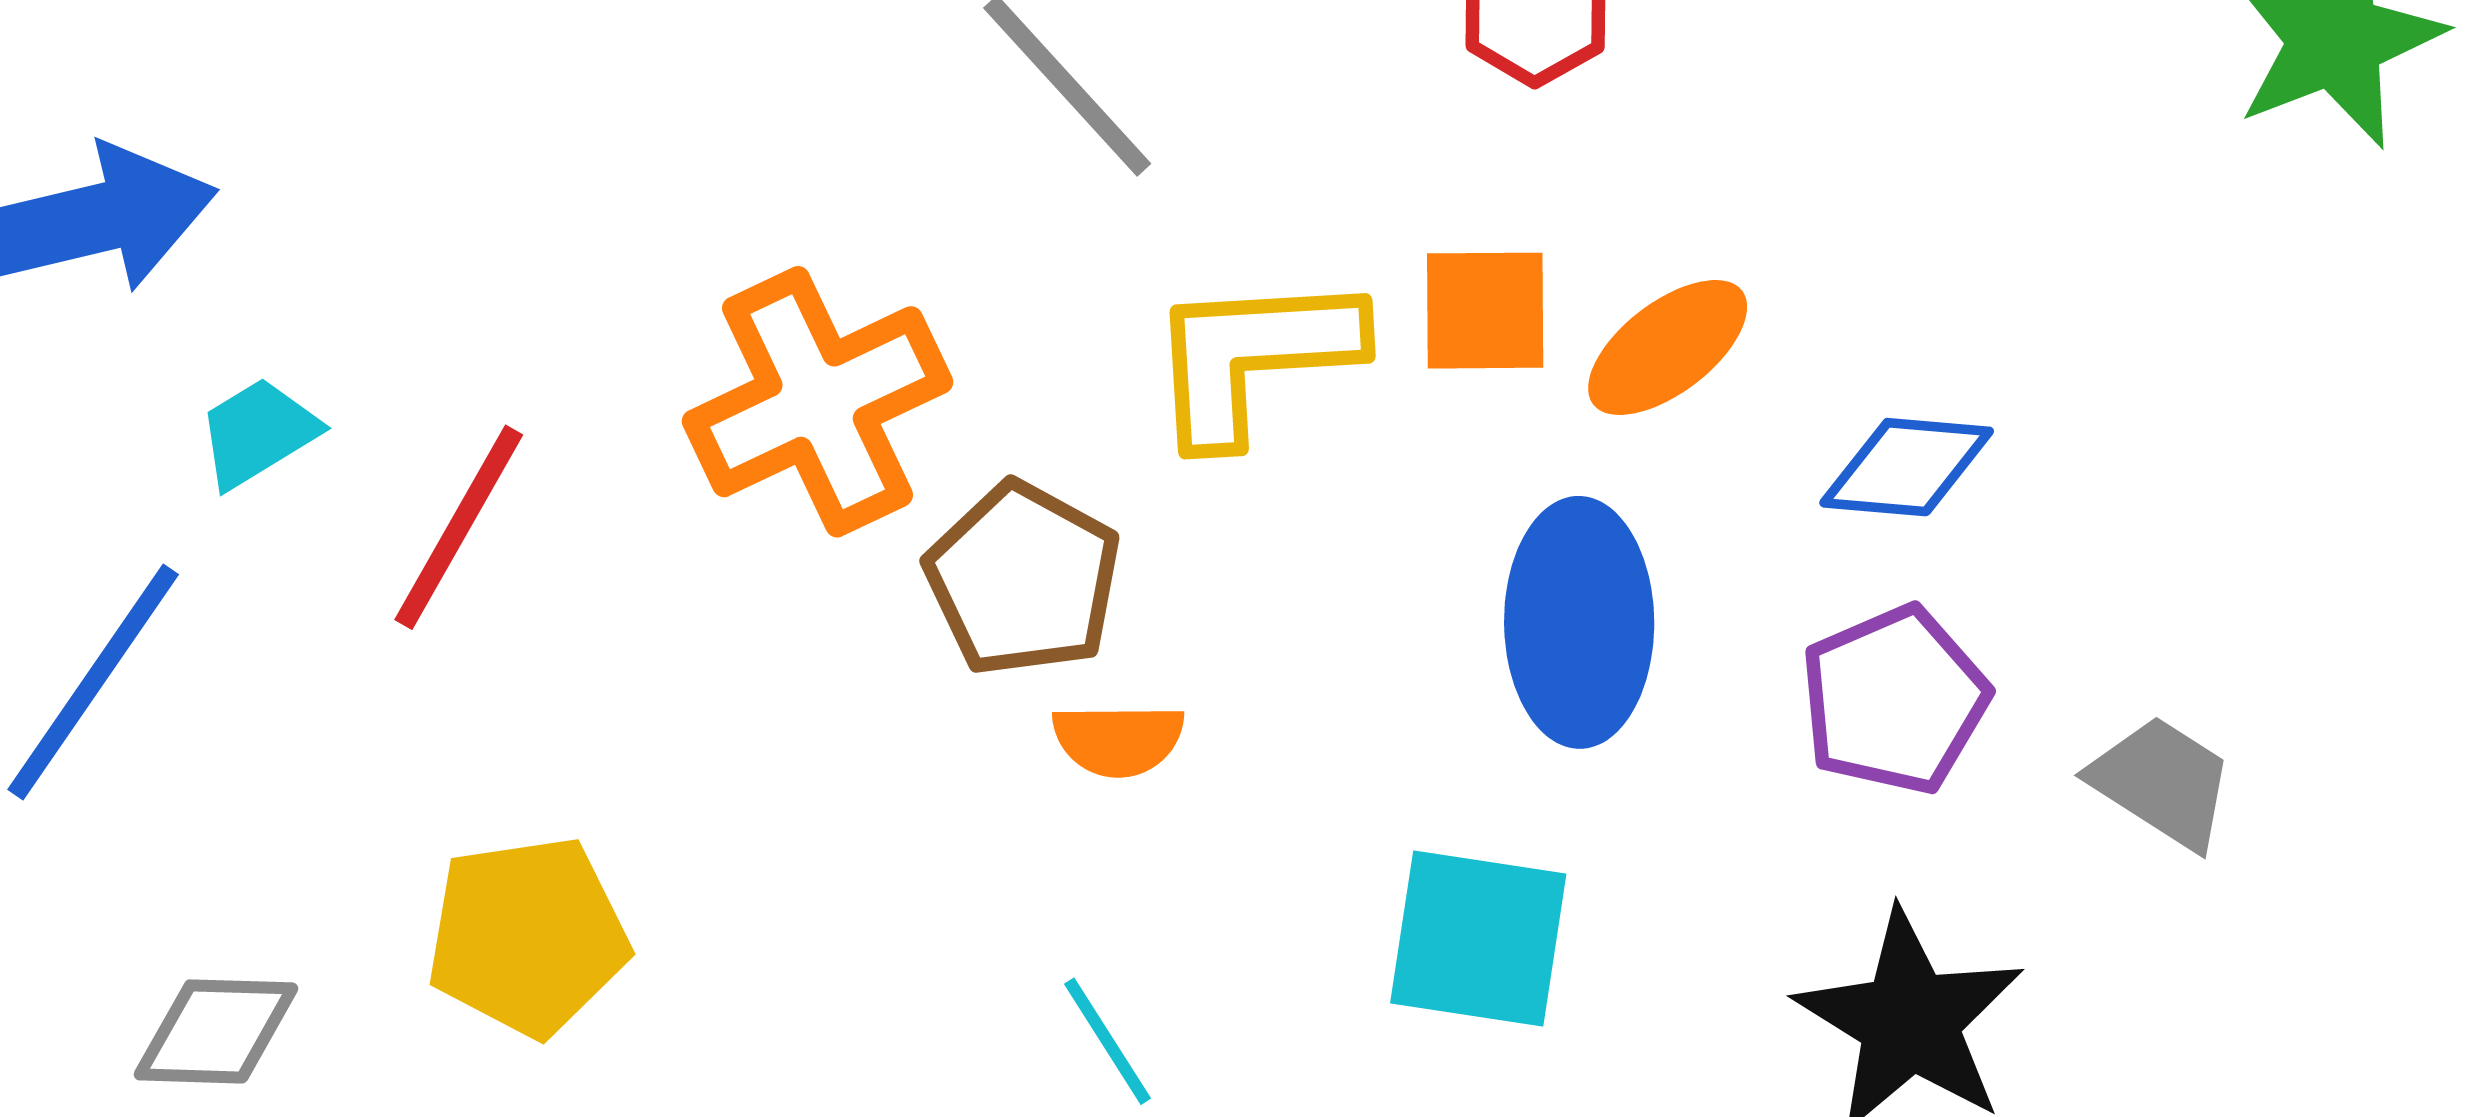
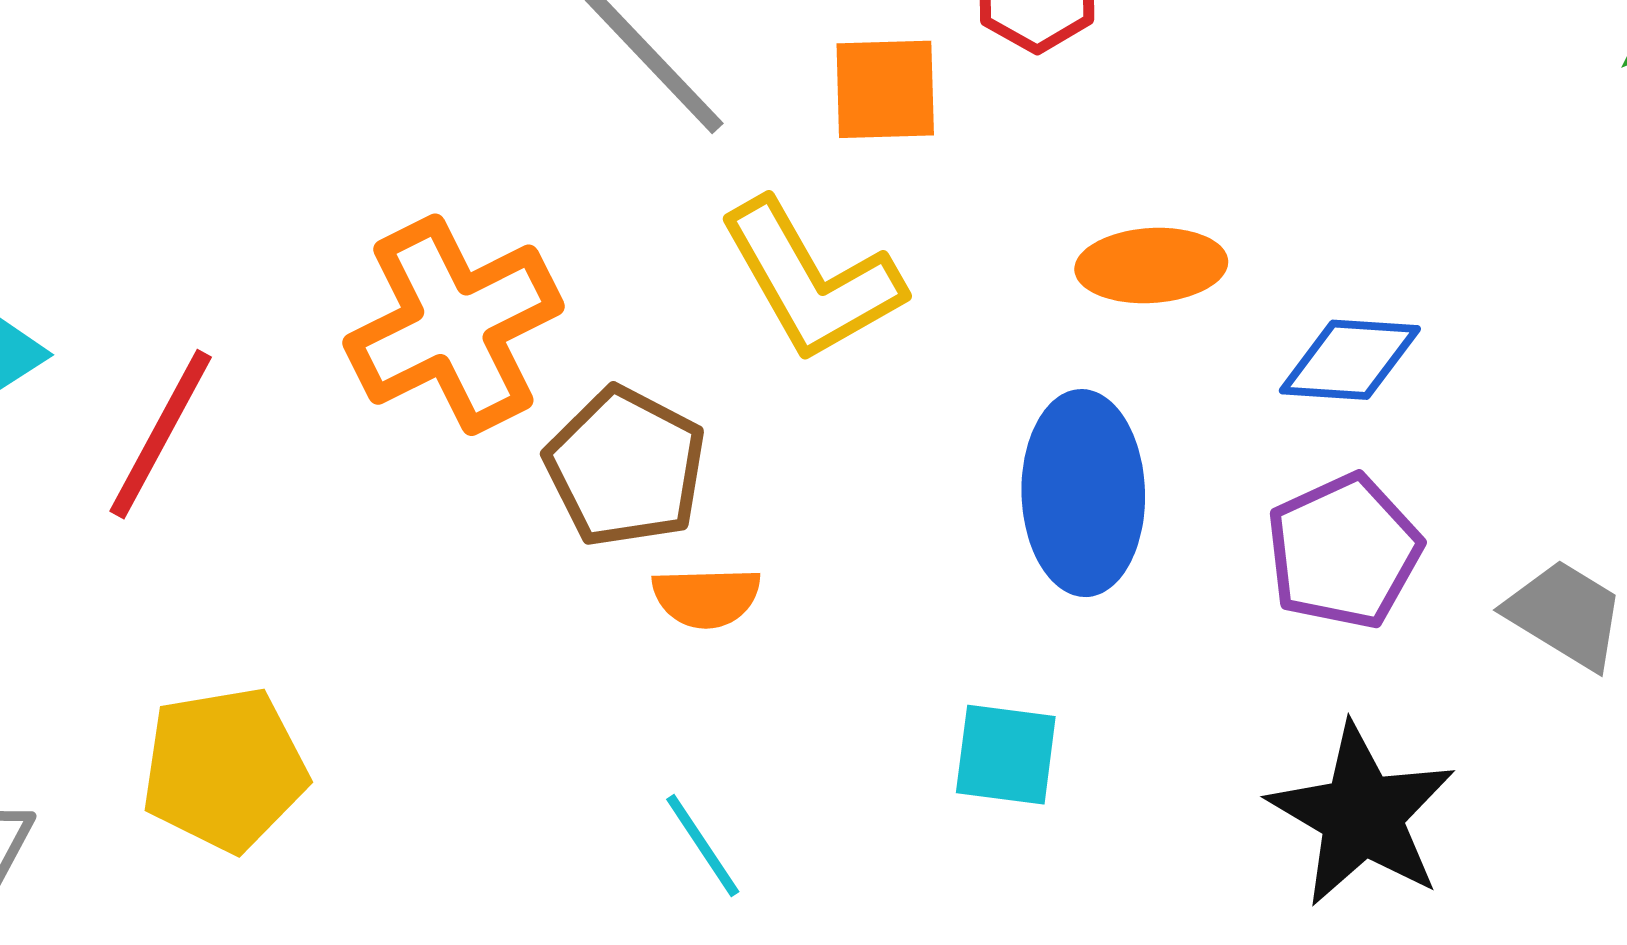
orange square: (1485, 311) -> (885, 89), moved
orange ellipse: (1668, 347) -> (1151, 266), turned 35
yellow L-shape: (1254, 357) -> (811, 280), turned -115
cyan square: (1478, 938) -> (1006, 755), size x0.7

